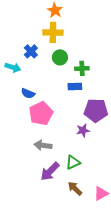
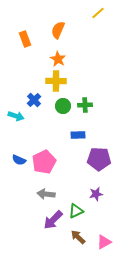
green cross: (82, 68) -> (85, 105), moved
blue semicircle: (28, 93) -> (19, 160), moved
purple star: (83, 130) -> (96, 194), moved

